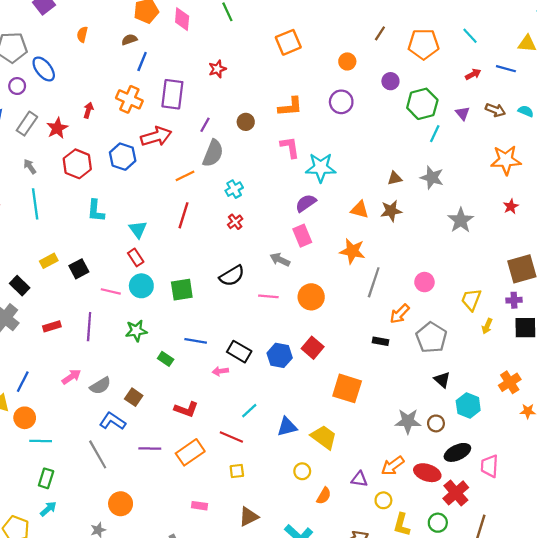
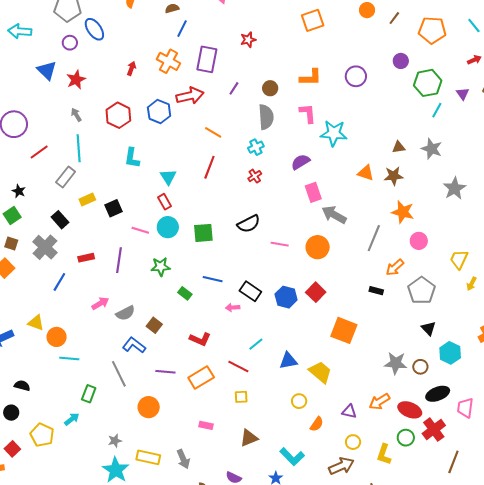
orange circle: (347, 61) -> (367, 10), moved
gray rectangle: (27, 124) -> (66, 177), moved
red star: (57, 128) -> (76, 80), moved
gray semicircle: (213, 153) -> (266, 117), moved, turned -30
orange line: (185, 176) -> (213, 132), turned 54
purple semicircle: (306, 203) -> (300, 162), moved
orange star: (352, 251) -> (403, 212), moved
gray arrow: (280, 260) -> (334, 215), moved, size x1.4
blue line: (23, 382) -> (59, 282), moved
green rectangle: (46, 478) -> (89, 394), moved
yellow circle: (383, 500) -> (353, 442), moved
orange circle: (121, 504) -> (149, 407), moved
green circle: (438, 523) -> (406, 438), moved

